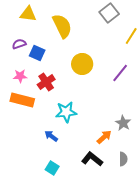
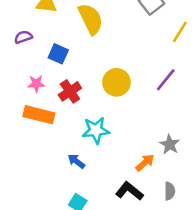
purple semicircle: (19, 44) -> (23, 37), moved
yellow circle: (82, 64) -> (116, 82), moved

